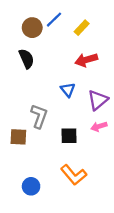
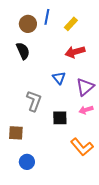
blue line: (54, 20) -> (47, 17), turned -35
brown square: (18, 137) -> (16, 133), moved
orange L-shape: (74, 175) -> (82, 147), moved

